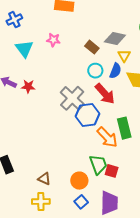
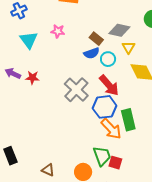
cyan circle: (95, 71) -> (108, 59), moved
blue semicircle: (115, 71) -> (92, 53), moved, turned 49
blue hexagon: (87, 115) -> (105, 107), moved

